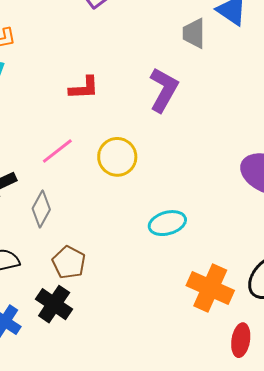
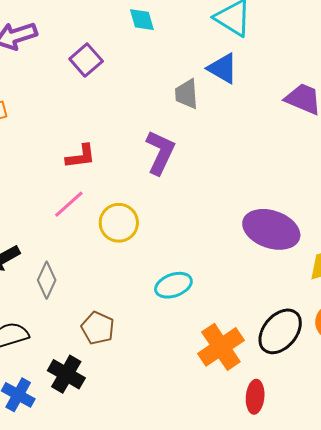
pink line: (57, 151) -> (69, 204), moved
brown pentagon: (69, 262) -> (98, 328), moved
orange cross: (210, 288) -> (221, 347), turned 36

